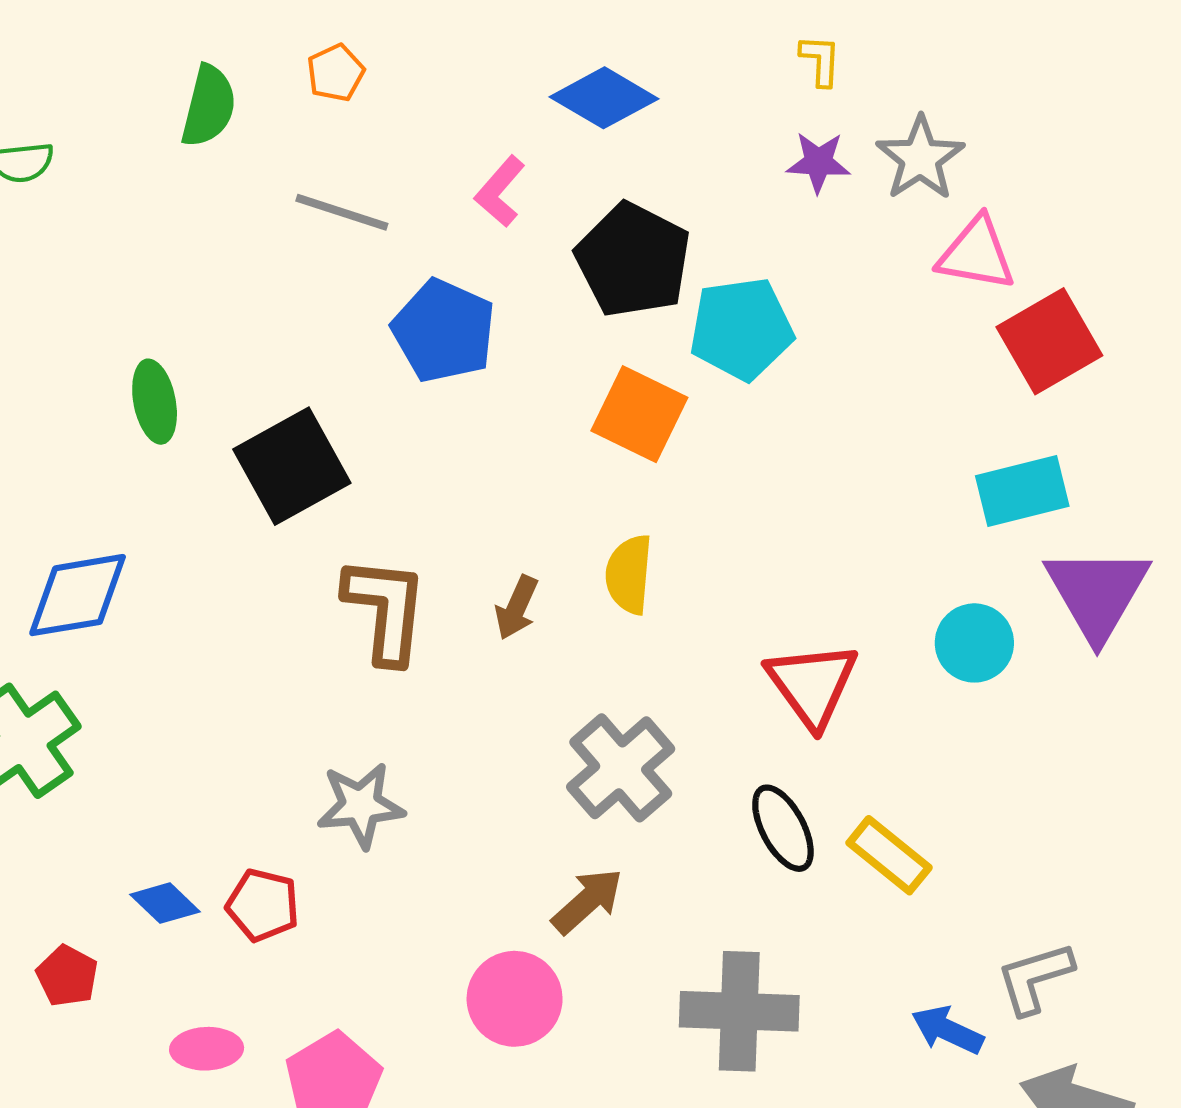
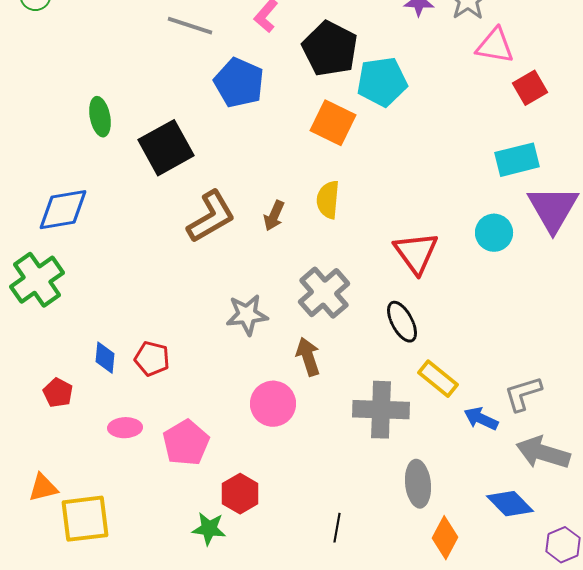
red square: (1049, 341) -> (530, 88), size x0.7
brown L-shape: (386, 610) -> (211, 217), turned 54
gray star: (361, 805) -> (247, 315), moved
yellow rectangle: (889, 855) -> (438, 379), moved
brown arrow: (587, 901) -> (308, 357), turned -66
blue diamond: (165, 903) -> (105, 358), turned 52

